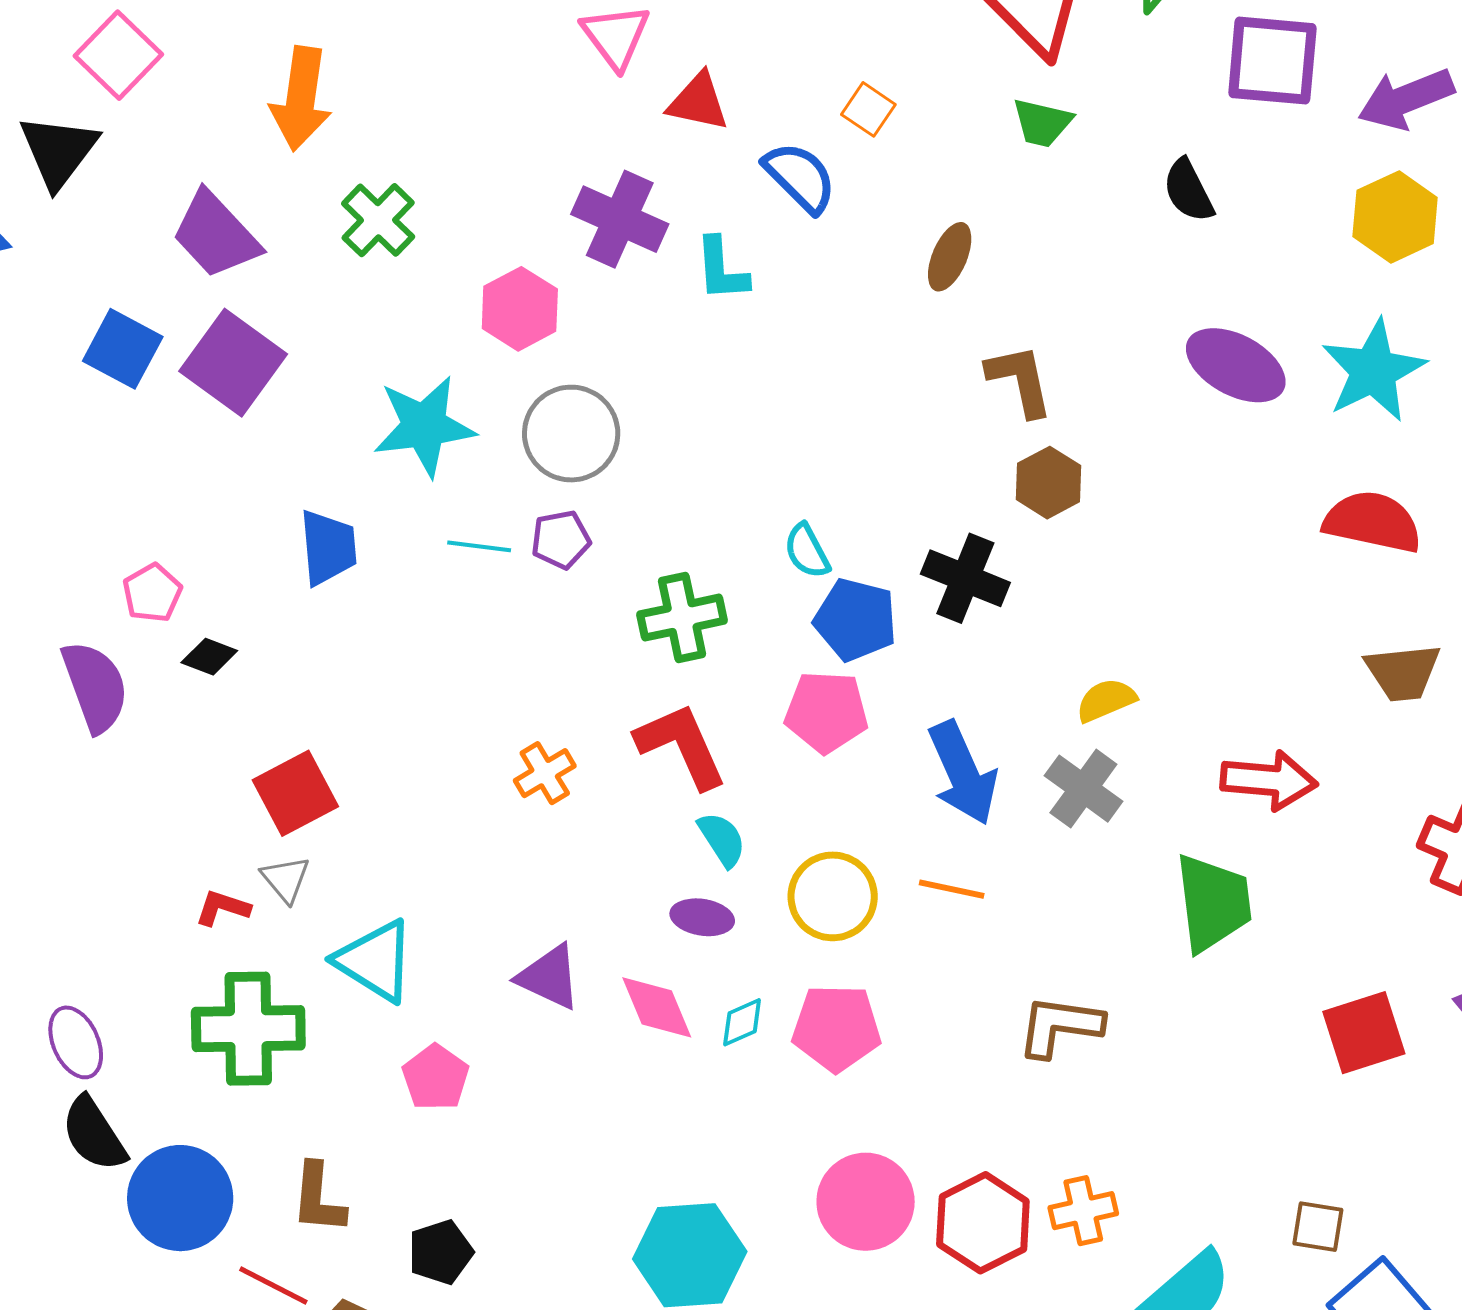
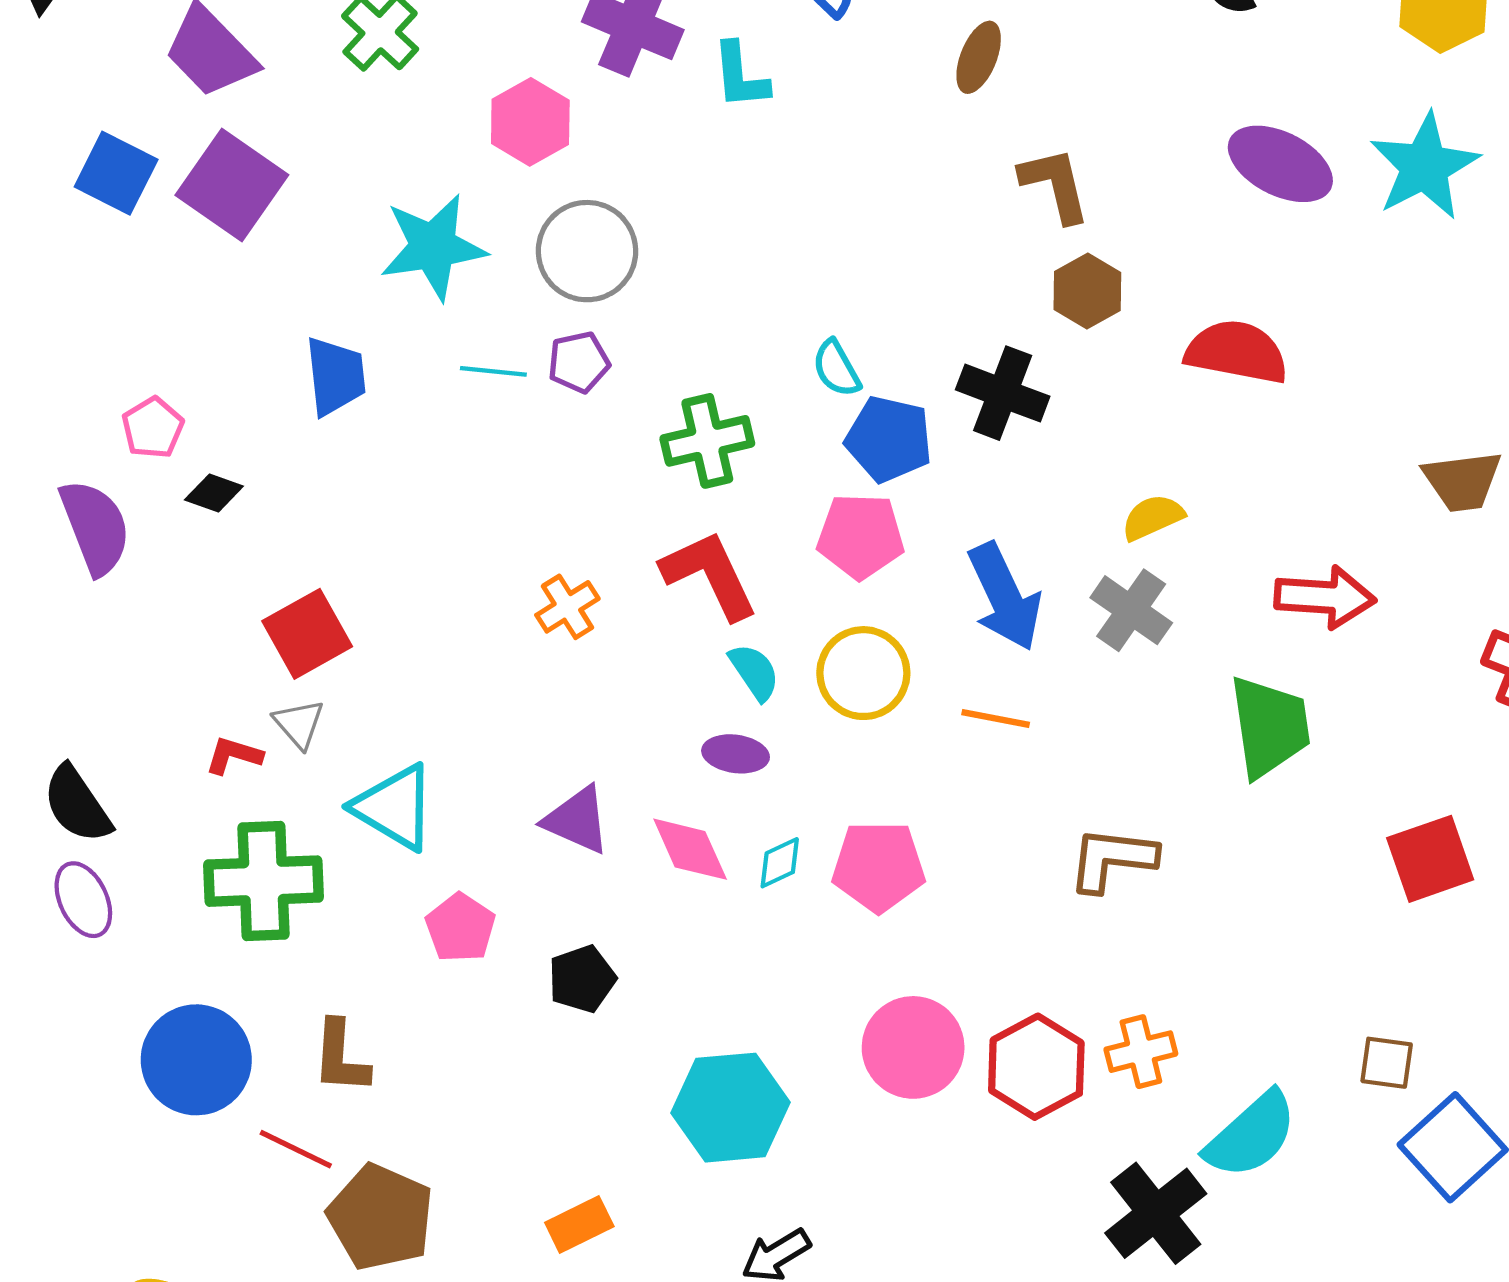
red semicircle: (1373, 522) -> (1237, 352), moved
yellow circle: (833, 896) -> (863, 673), moved
black semicircle: (94, 1134) -> (77, 804), moved
black pentagon: (441, 1252) -> (582, 979), moved

